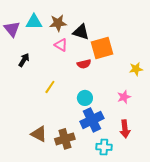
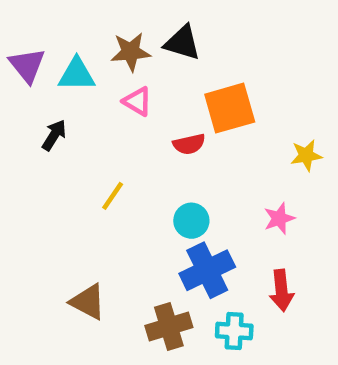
cyan triangle: (34, 22) -> (77, 74), moved
black triangle: (81, 32) -> (182, 43), moved
brown cross: (65, 139) -> (169, 326), moved

